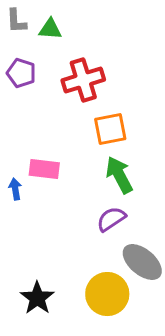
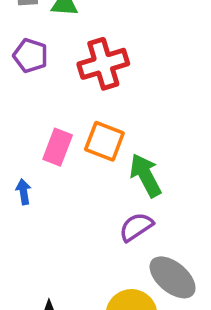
orange square: (110, 129) -> (104, 141), moved, turned 32
pink rectangle: (44, 169) -> (58, 147), moved, turned -76

